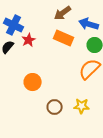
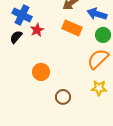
yellow star: (82, 106) -> (99, 88), moved

